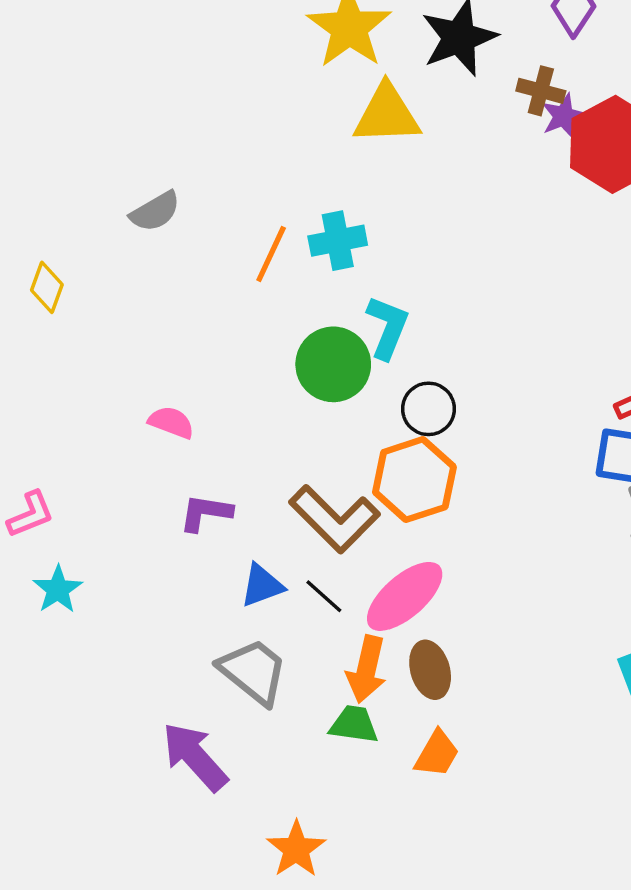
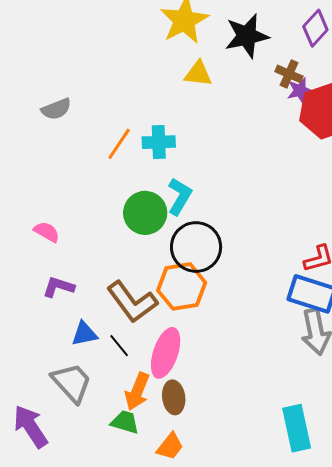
yellow triangle: (387, 114) -> (198, 74), size x0.7
black circle: (428, 409) -> (196, 247), size x1.6
pink ellipse: (405, 596) -> (166, 353), turned -39

